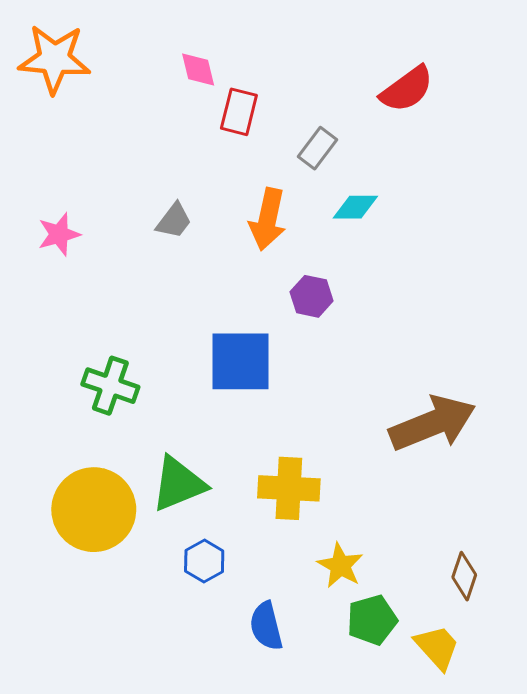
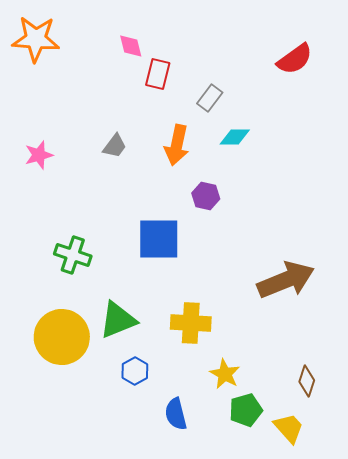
red semicircle: (407, 89) -> (295, 59), moved

